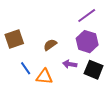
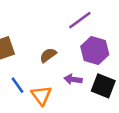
purple line: (87, 16) -> (80, 20), moved
orange triangle: (44, 77) -> (41, 95), turned 48

